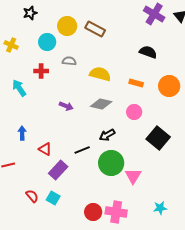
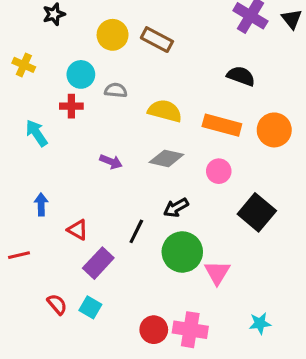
cyan circle: (47, 42) -> (81, 74), moved
orange rectangle: (136, 83) -> (222, 125), size x1.6
black line: (82, 150) -> (136, 231), turned -42

